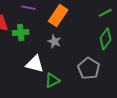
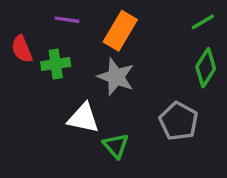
gray star: (54, 41) -> (116, 77), size x1.5
green triangle: (52, 80) -> (116, 146), turned -42

